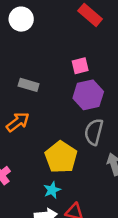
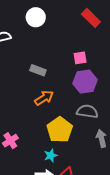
orange arrow: (18, 122) -> (44, 98), moved
gray semicircle: (94, 132) -> (87, 111), turned 80

